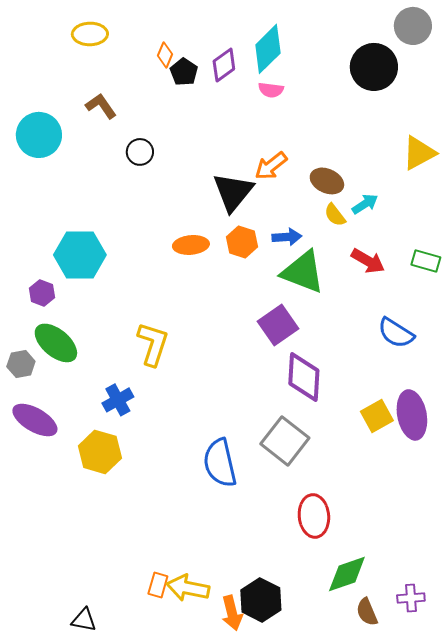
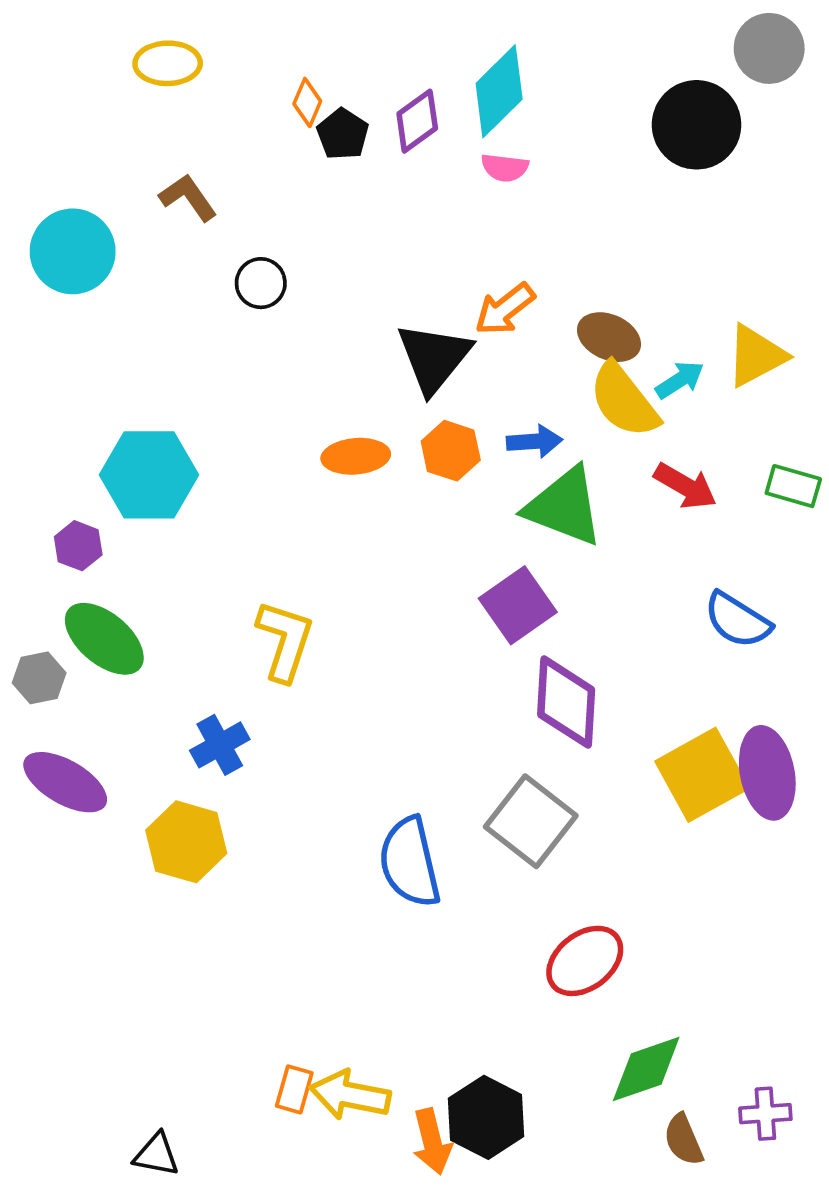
yellow triangle: (419, 153) -> (756, 356), moved
yellow semicircle: (335, 215) -> (624, 400), size x1.8
yellow square: (377, 416) -> (702, 775), size x1.5
red ellipse: (314, 516) -> (585, 961), turned 57

